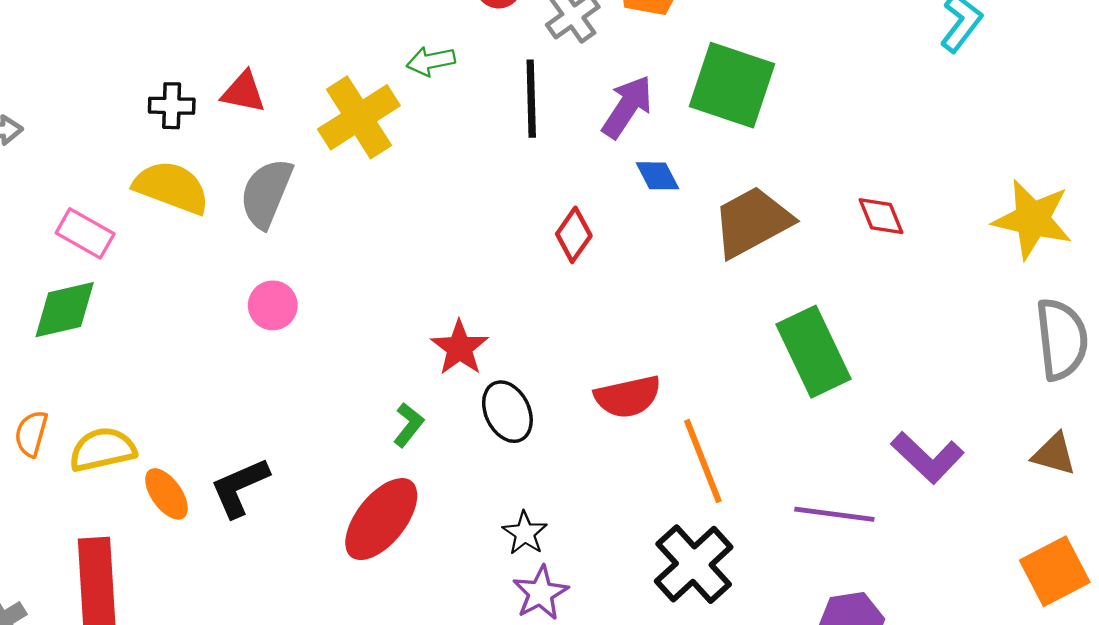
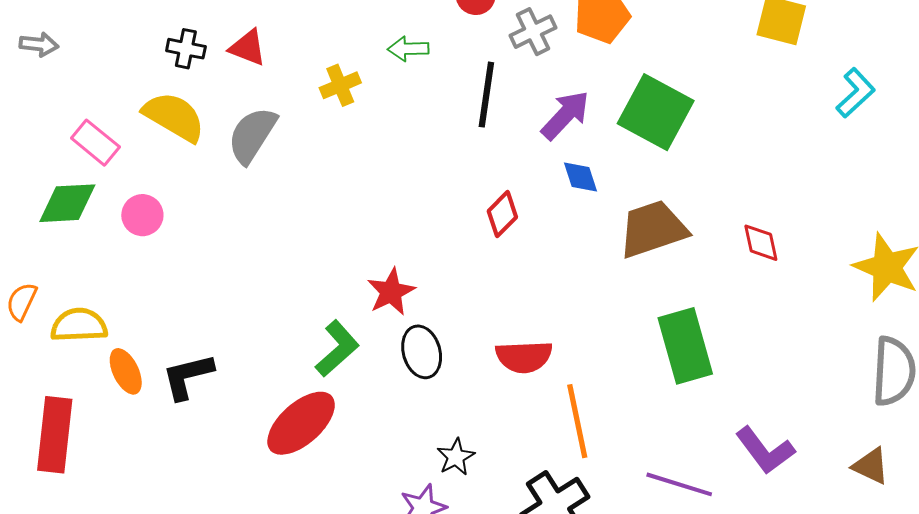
yellow cross: (359, 117) -> (340, 85), size x0.6
pink circle: (273, 305) -> (142, 215), moved
green L-shape: (408, 425) -> (337, 349), size x1.5
black star: (525, 533) -> (456, 457), moved

